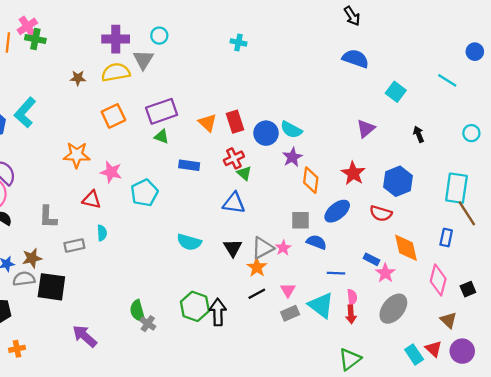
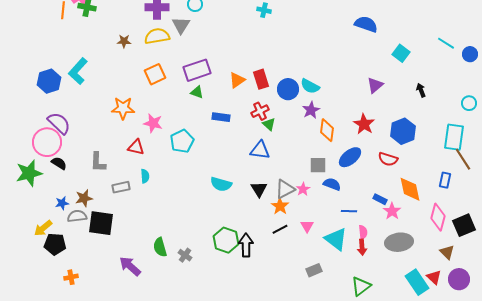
blue circle: (475, 52) -> (470, 54), moved
orange triangle: (207, 123) -> (237, 80), turned 42
cyan circle: (471, 133) -> (469, 103), moved
black square: (468, 289) -> (464, 225), size x1.6
gray ellipse: (393, 309) -> (399, 242), turned 44
green semicircle: (137, 311) -> (160, 247), moved
gray rectangle: (290, 313) -> (314, 270), moved
cyan rectangle: (414, 355) -> (417, 282), size x1.4

